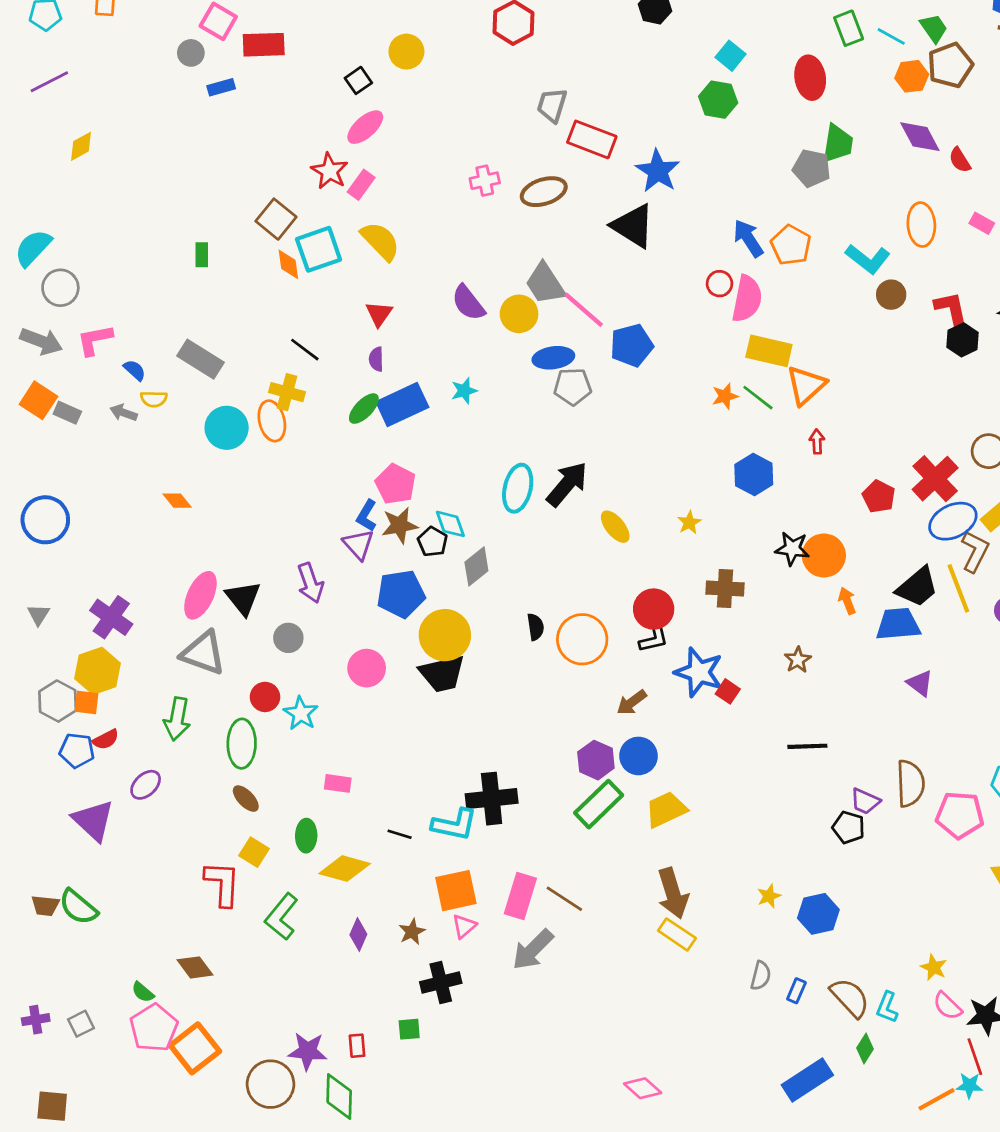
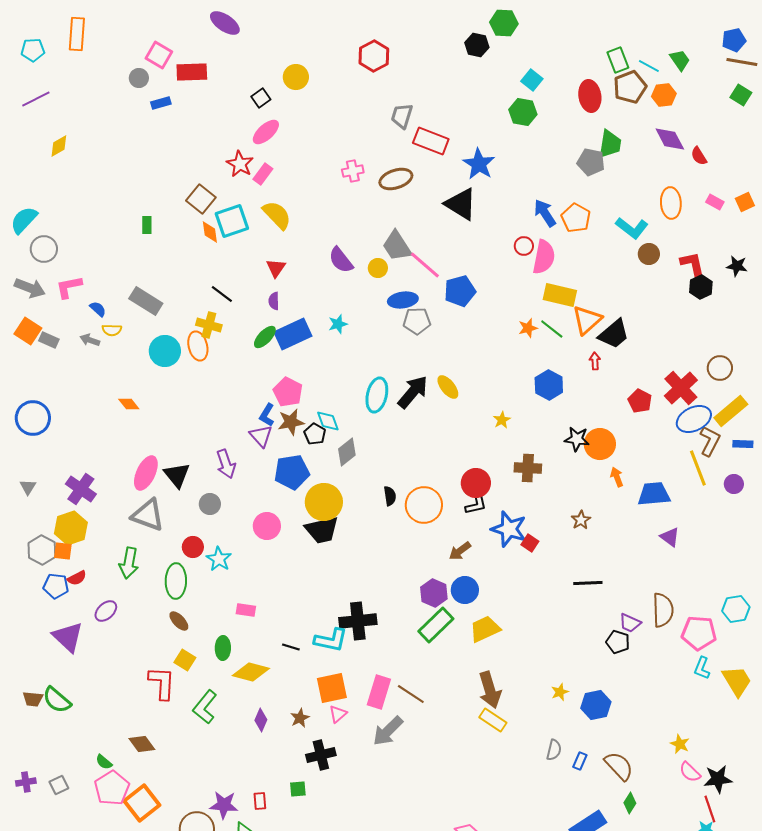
brown pentagon: (950, 65) -> (630, 87), moved
yellow circle: (519, 314) -> (378, 268), size x0.7
yellow ellipse: (615, 527) -> (448, 387), moved
black trapezoid: (917, 587) -> (614, 334), moved
cyan L-shape: (887, 1007) -> (702, 668), moved

